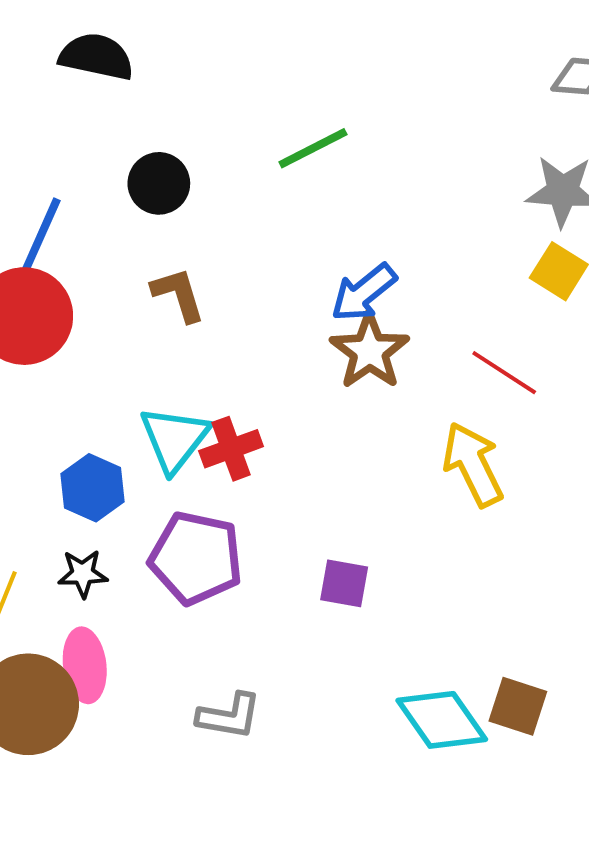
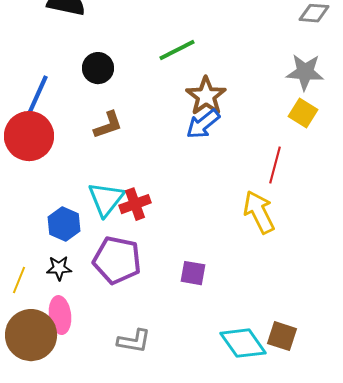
brown L-shape: (178, 295) -> (108, 125), turned 88
brown star: (370, 351) -> (206, 96), moved
red line: (504, 373) -> (275, 165), turned 72

